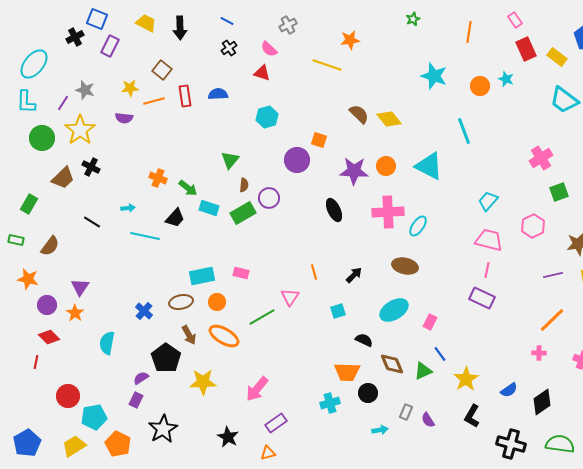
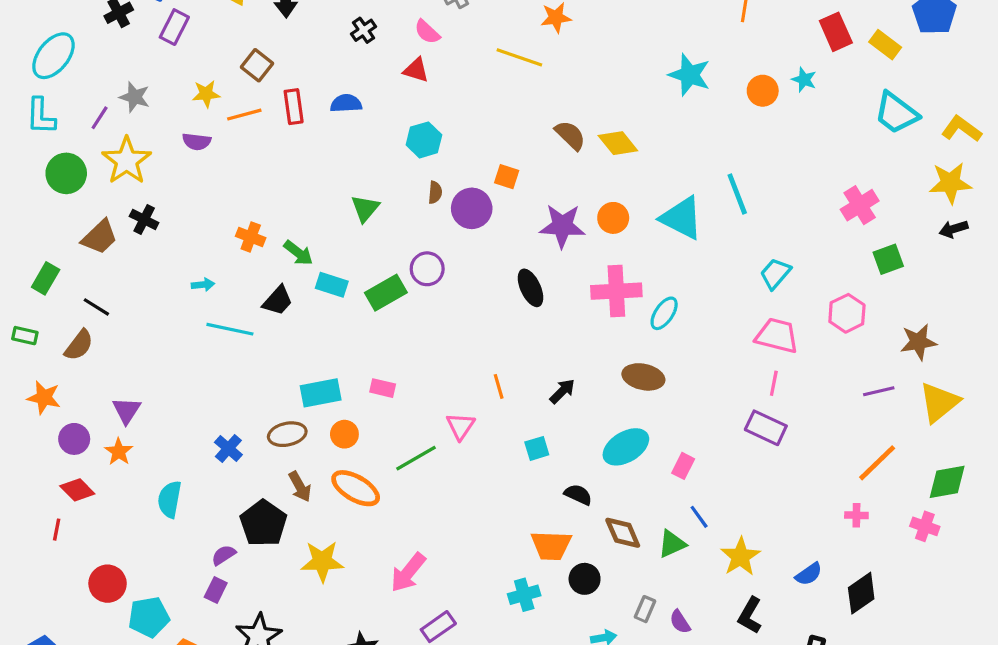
cyan line: (464, 131) -> (737, 194), moved
brown semicircle: (244, 185) -> (435, 192), moved
black line: (92, 222) -> (96, 307), moved

